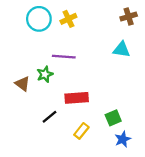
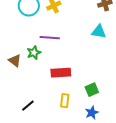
black line: (50, 117) -> (28, 106), moved
yellow rectangle: (81, 131) -> (65, 101), turned -32
blue star: (123, 139) -> (92, 113), moved

